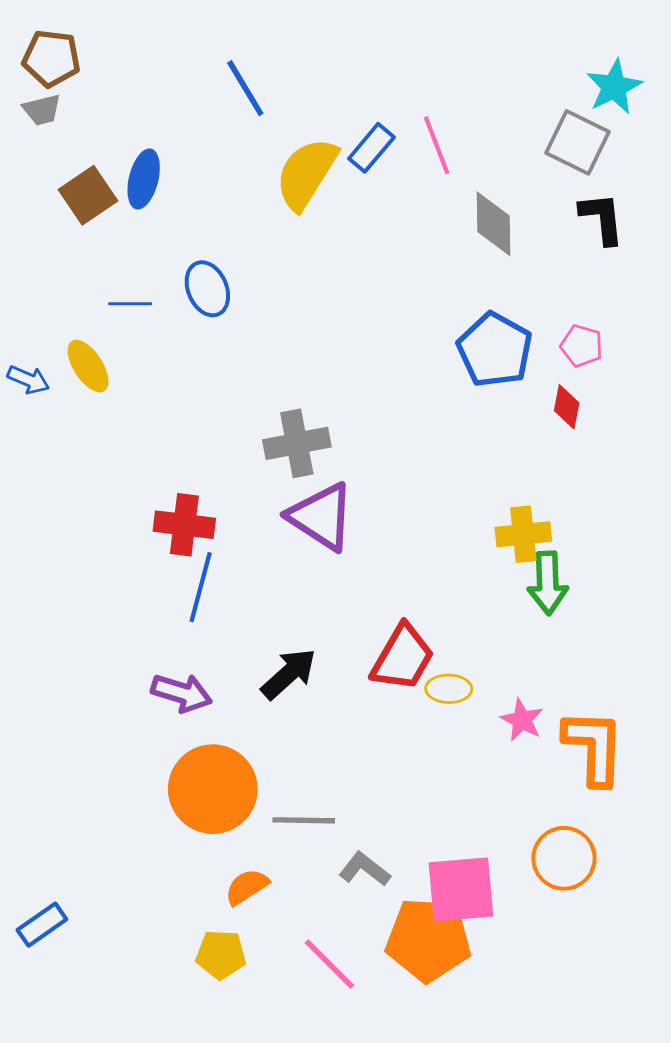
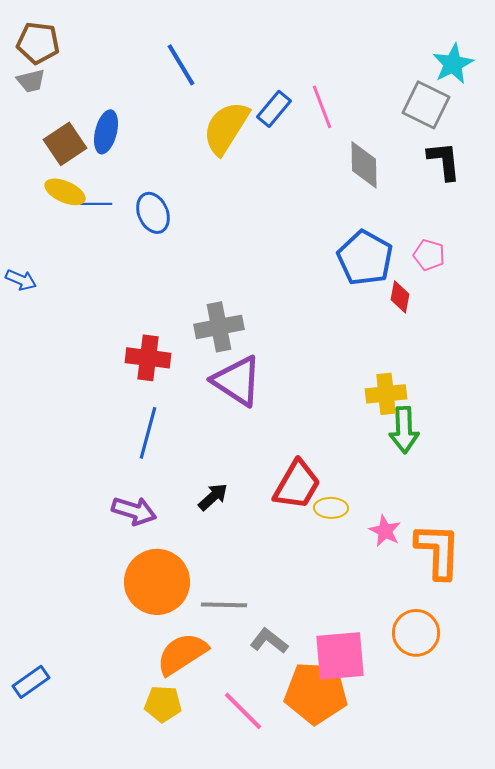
blue line: (130, 304) -> (96, 204), moved
yellow ellipse: (88, 366) -> (65, 192), moved, turned -33
red diamond: (567, 407) -> (400, 297), moved
red cross: (184, 525) -> (148, 358), moved
black arrow: (289, 674) -> (213, 497), size x0.7
orange semicircle: (247, 887) -> (182, 654), size x1.6

